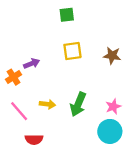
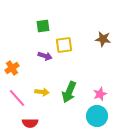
green square: (67, 15) -> (43, 26), moved
brown star: (112, 56) -> (103, 39), moved
purple arrow: (32, 63) -> (45, 56), moved, turned 40

